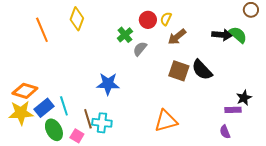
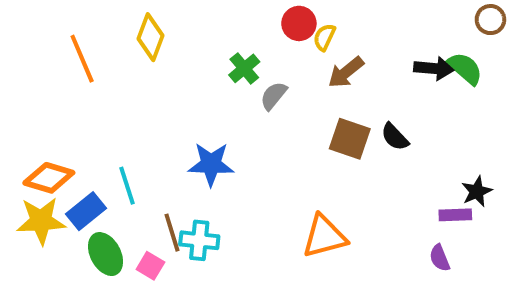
red circle: (148, 20) -> (299, 23), moved
black semicircle: (202, 70) -> (395, 137), size x0.7
cyan line: (64, 106) -> (127, 186), moved

